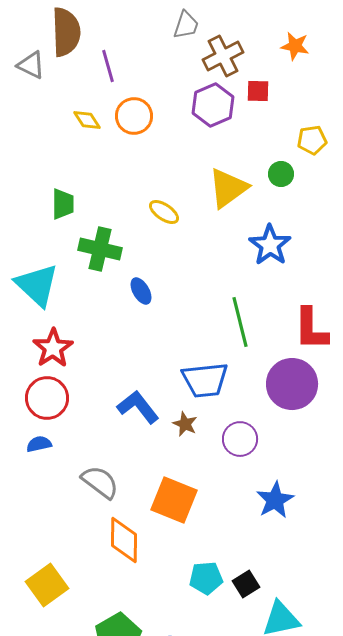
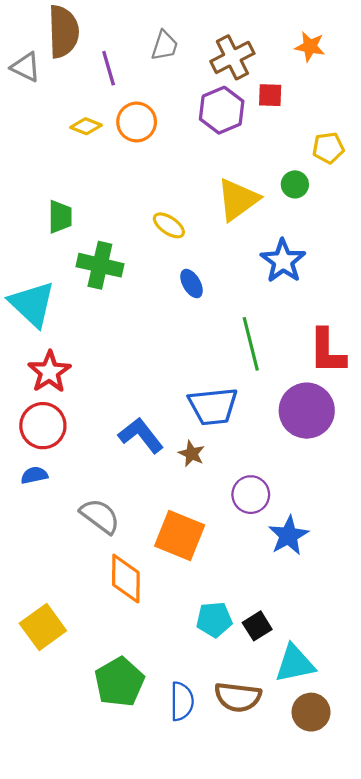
gray trapezoid: (186, 25) -> (165, 46), moved
yellow diamond: (87, 120) -> (86, 126), turned -36
blue ellipse: (141, 291) -> (192, 284), moved
purple circle: (240, 439) -> (251, 495), moved

